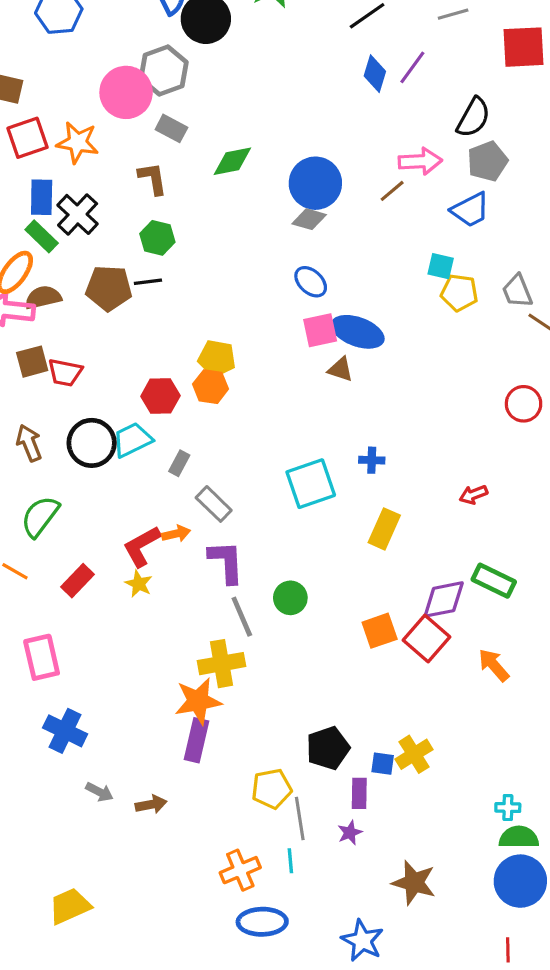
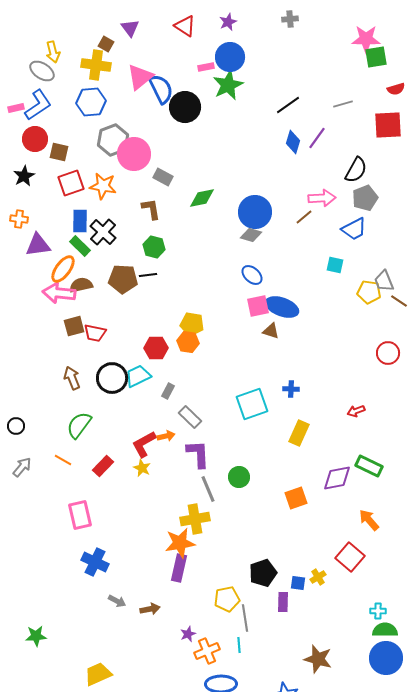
gray hexagon: (164, 71) -> (113, 140), moved
yellow pentagon: (459, 293) -> (369, 292), moved
red square: (426, 639) -> (350, 557), moved
yellow cross: (414, 754) -> (318, 577), size x0.7
purple star: (350, 833) -> (188, 634), moved

